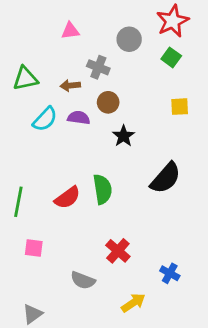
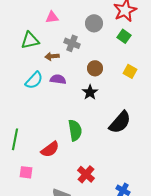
green triangle: (25, 78) -> (30, 40), moved
brown circle: (108, 102) -> (95, 68), moved
yellow square: (180, 107) -> (130, 71), turned 32
red semicircle: (67, 198) -> (50, 149), moved

